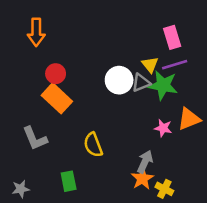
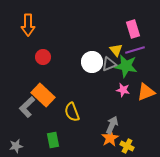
orange rectangle: (57, 98) -> (43, 95), moved
pink star: (163, 128) -> (123, 90), moved
gray L-shape: (35, 138) -> (27, 107), turned 70

